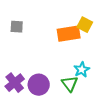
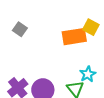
gray square: (17, 27) -> (20, 29), turned 32

